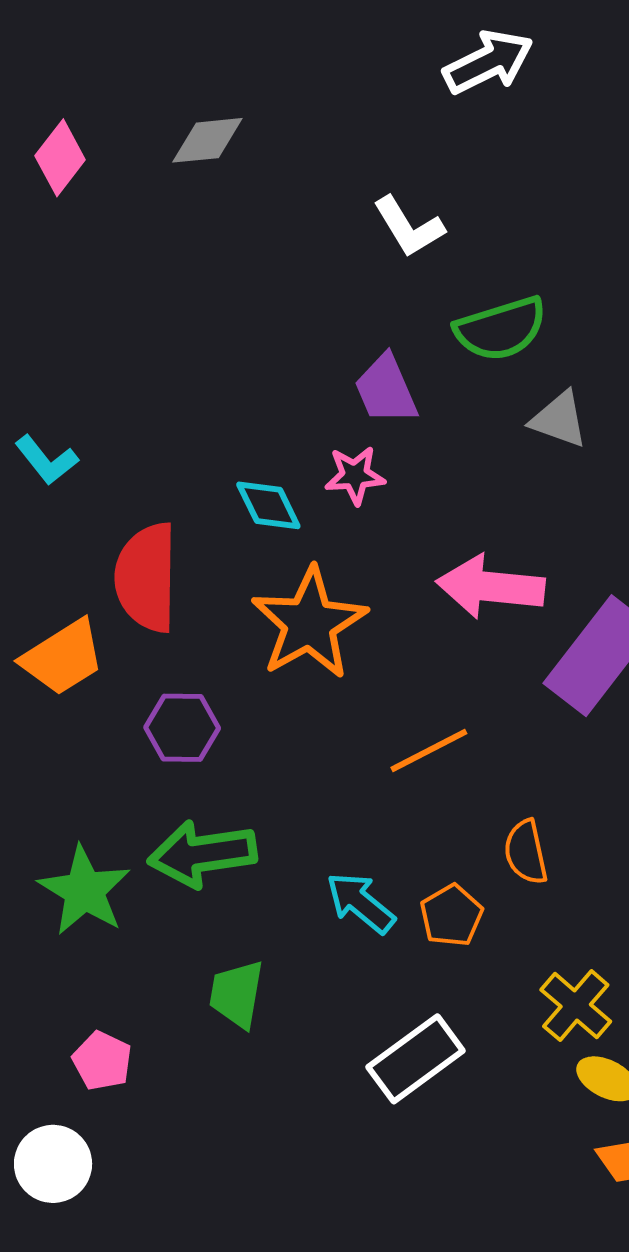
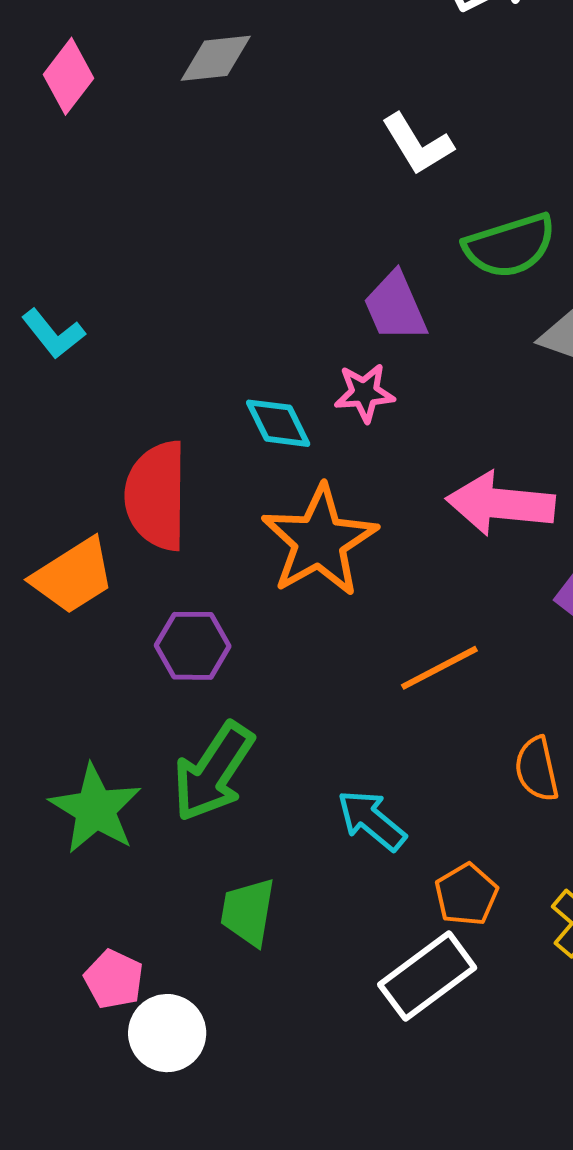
cyan L-shape: (46, 460) -> (53, 334), moved
green arrow: (202, 854) -> (213, 772), turned -48
orange pentagon: (451, 916) -> (466, 895), moved
white circle: (53, 1164) -> (167, 1033), moved

